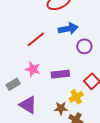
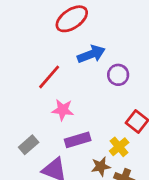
pink star: (33, 69) -> (63, 110), moved
purple rectangle: (60, 74) -> (78, 140), moved

